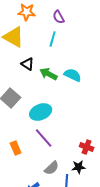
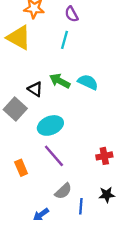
black triangle: (28, 64) -> (35, 89), moved
red cross: (87, 147) -> (104, 156), moved, turned -32
black star: (79, 167) -> (107, 195), moved

